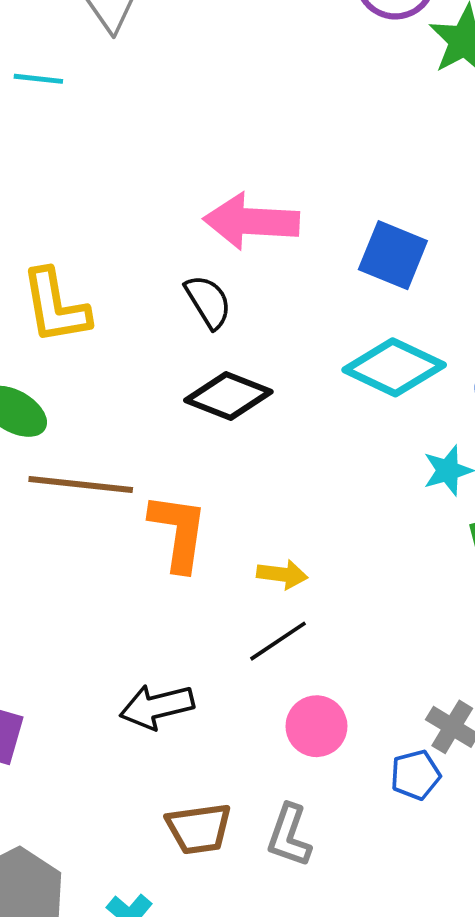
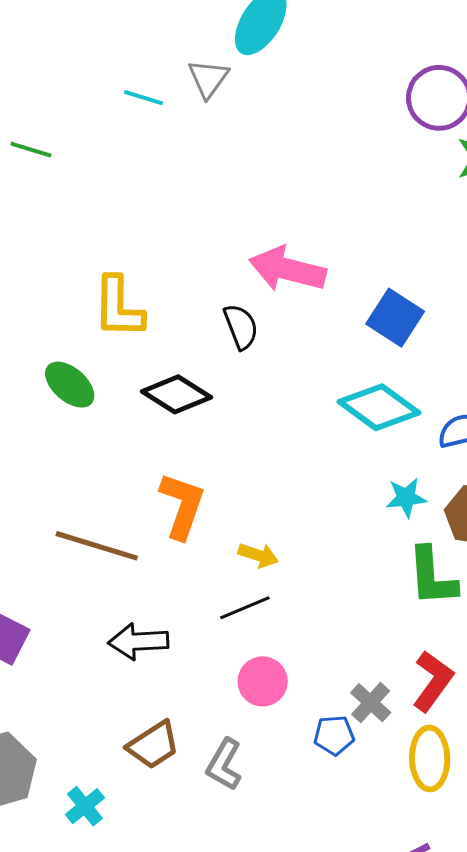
cyan line: (38, 79) -> (143, 98), moved
black diamond: (228, 396) -> (176, 394), moved
brown line: (81, 484) -> (97, 546), moved
brown trapezoid: (199, 829) -> (153, 745), turned -36

